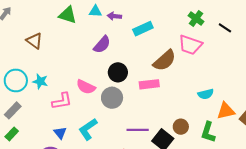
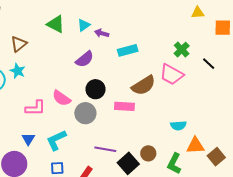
cyan triangle: (95, 11) -> (84, 25), turned -48
brown triangle: (34, 41) -> (19, 44), turned 36
cyan star: (40, 81) -> (18, 71), moved

